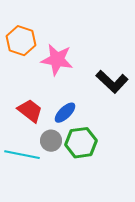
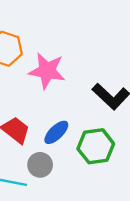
green hexagon: (81, 143) -> (96, 146), moved

